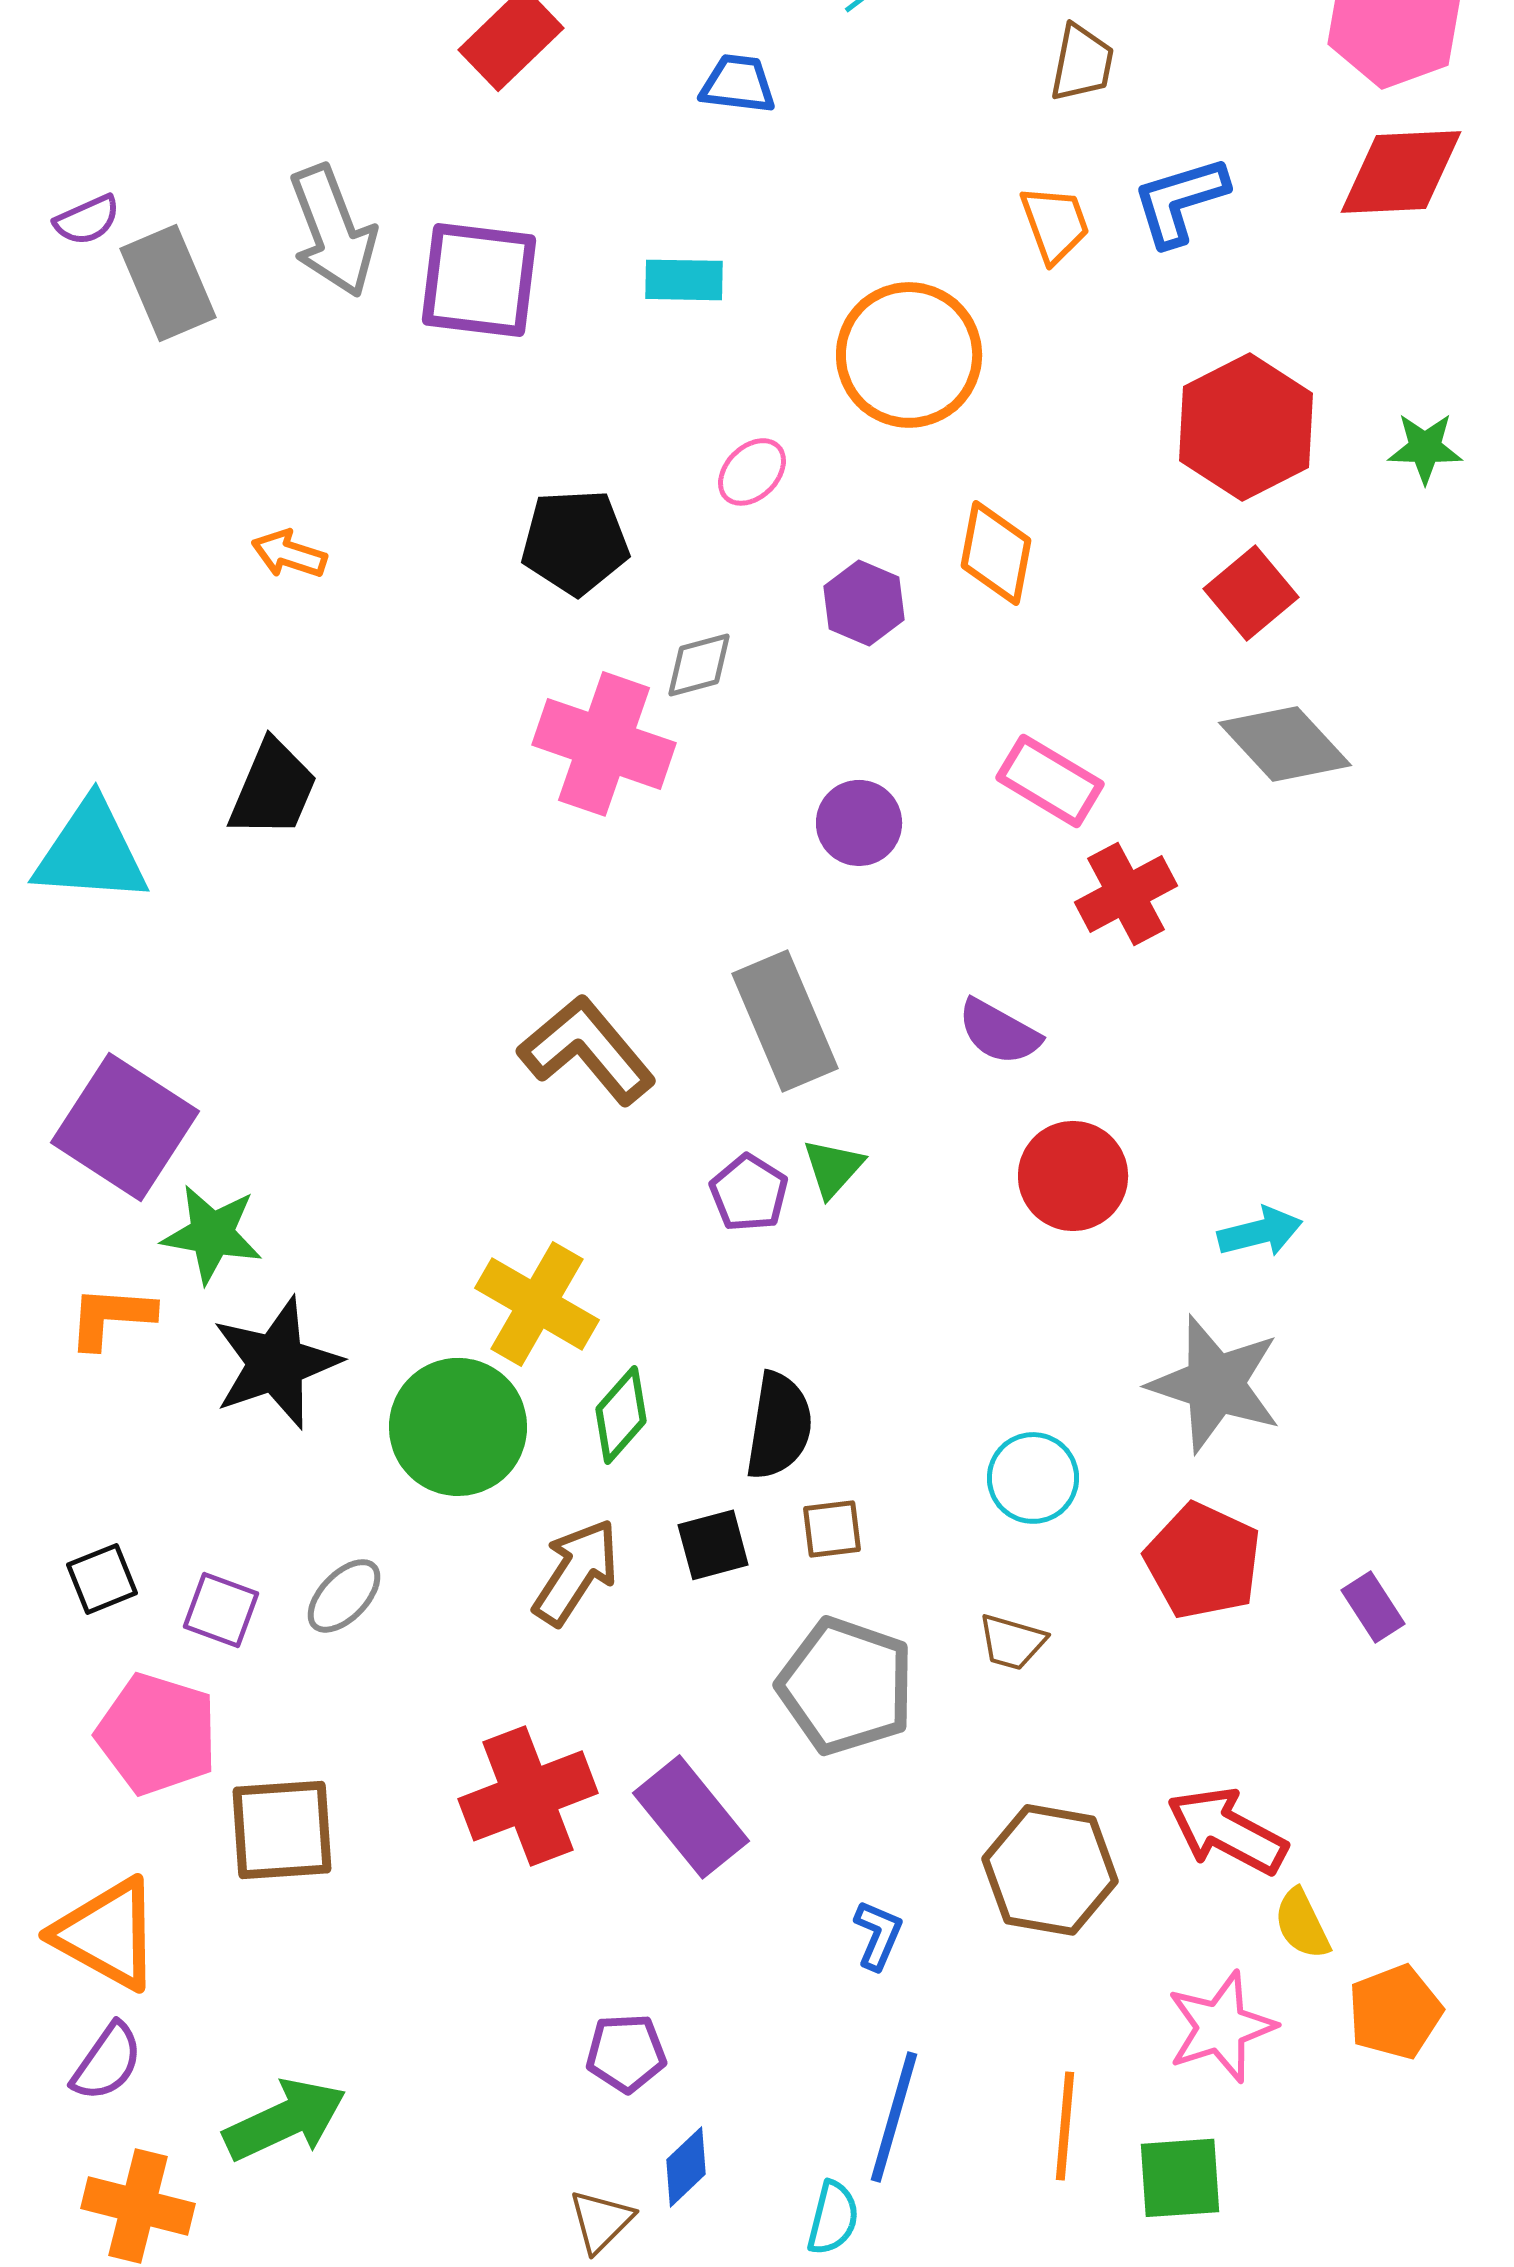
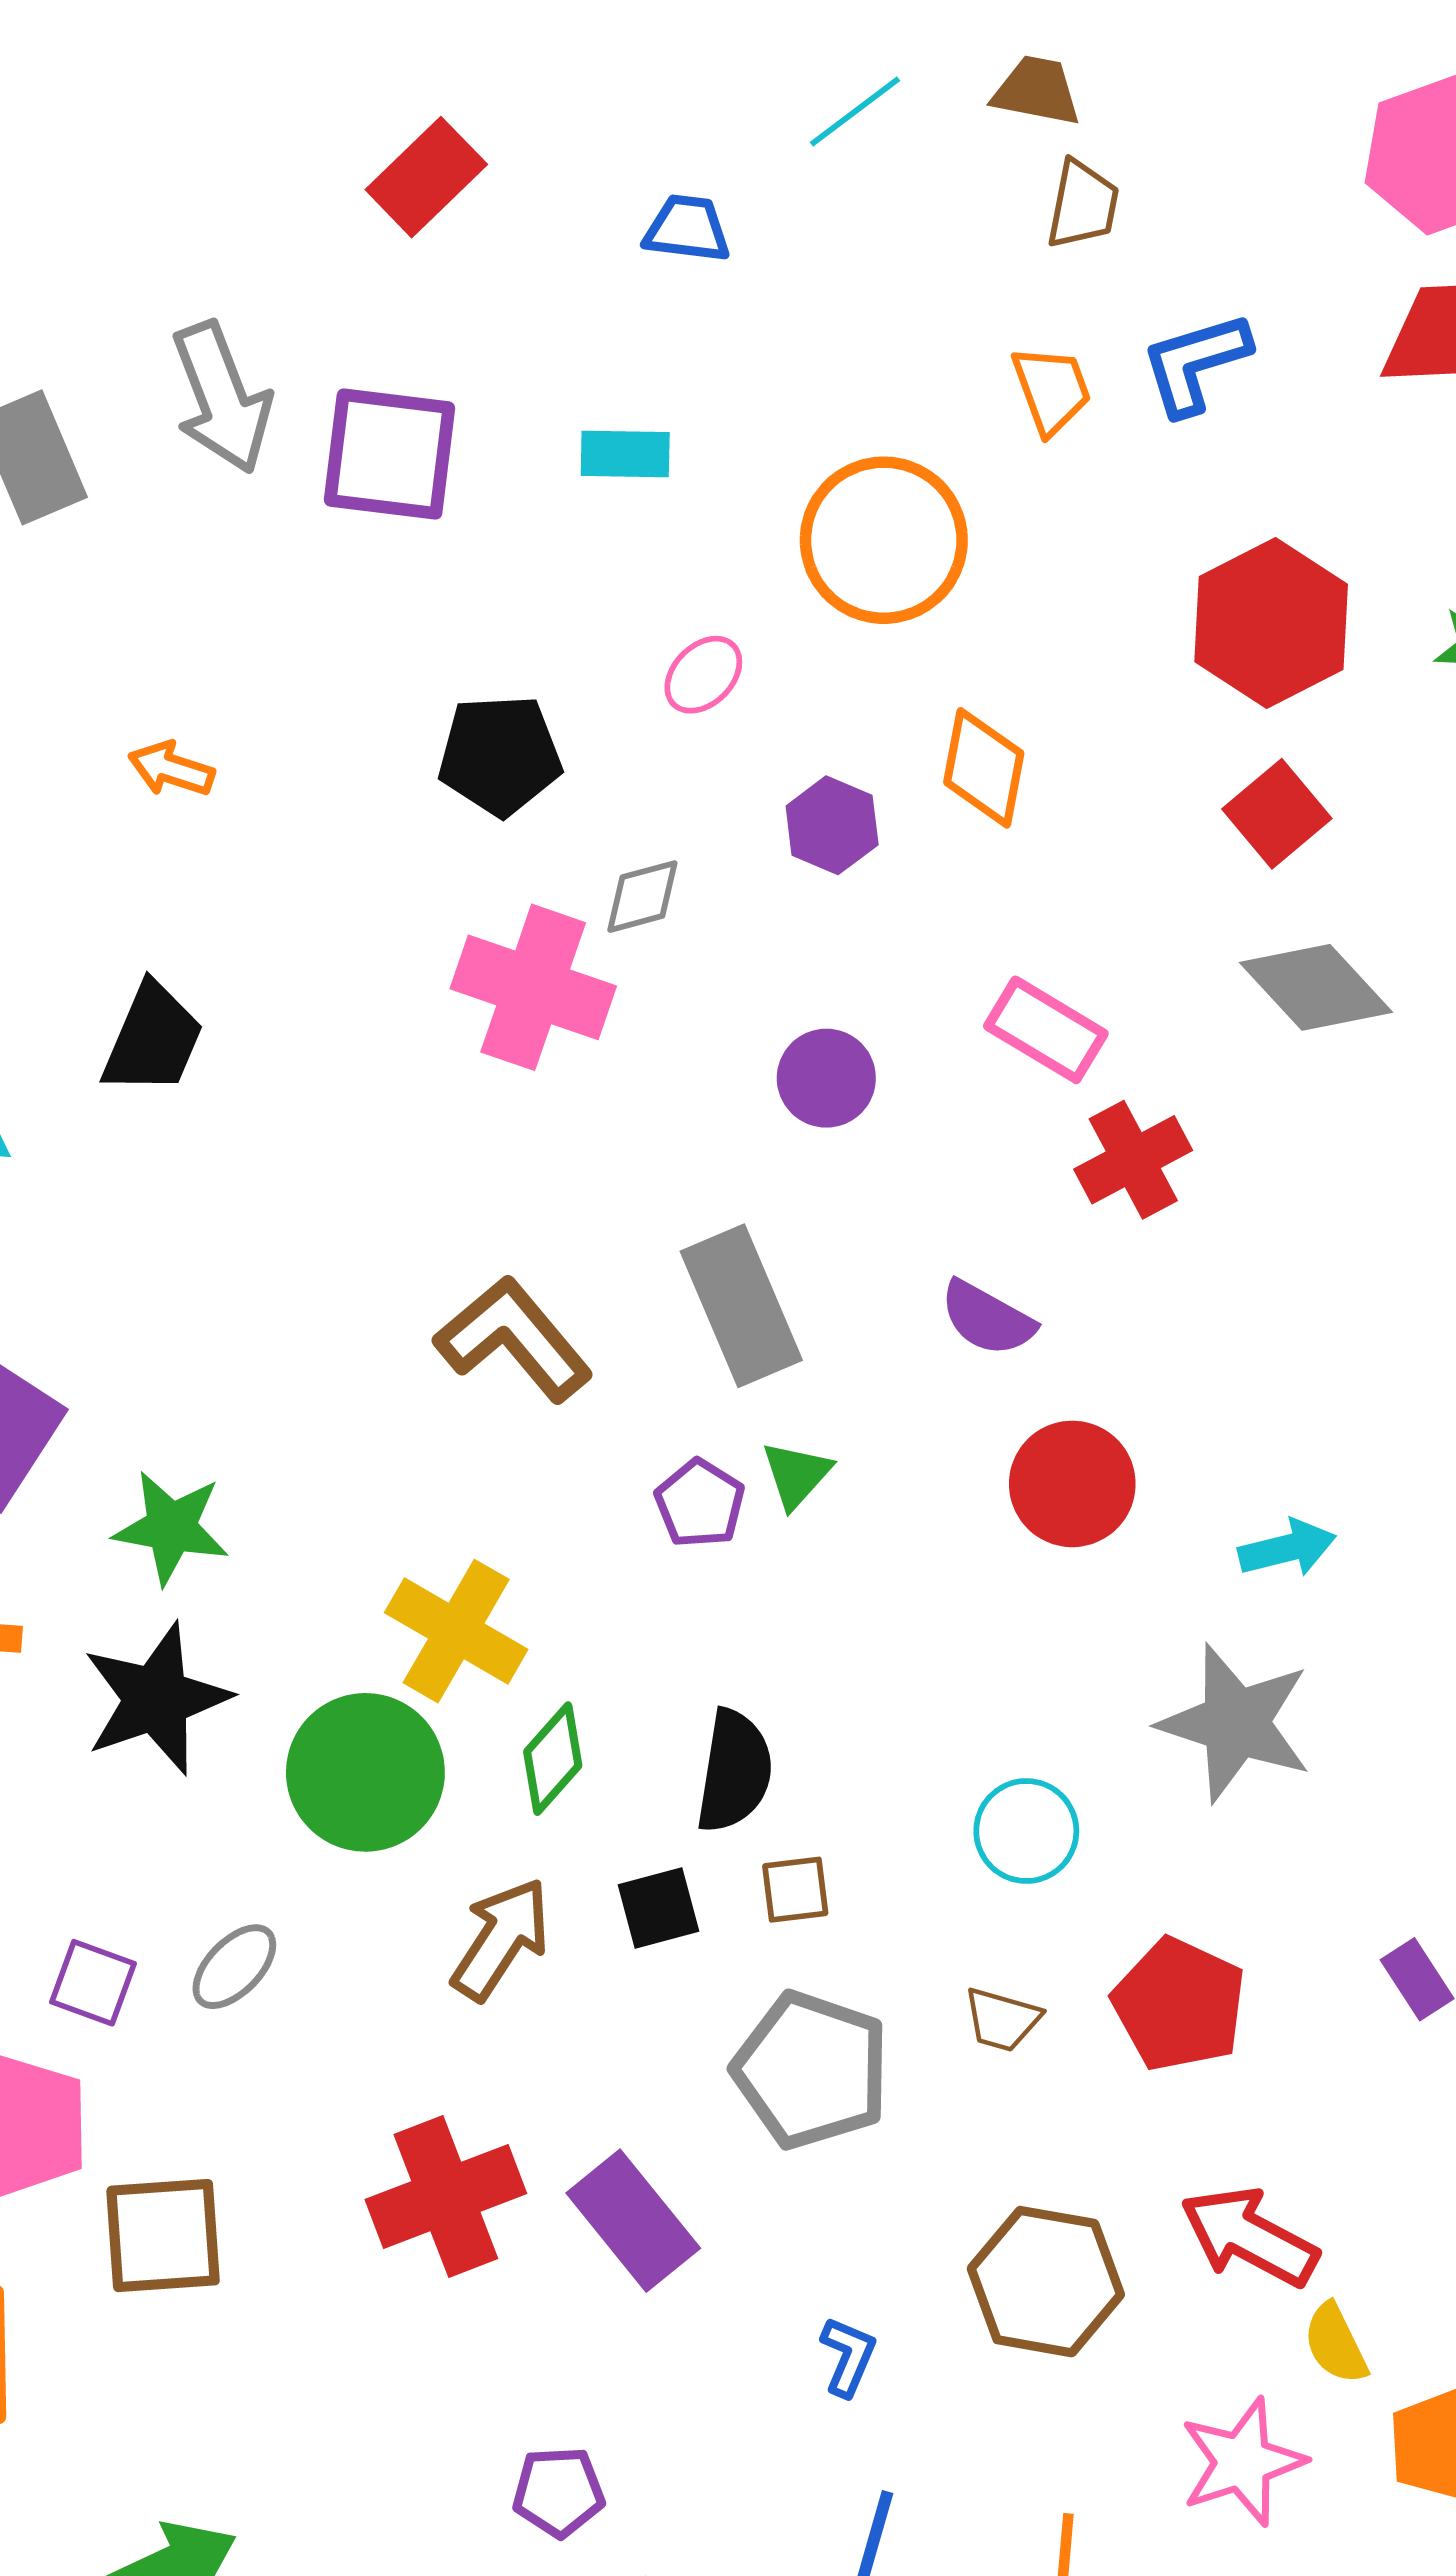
green star: (212, 1234) -> (171, 1528), moved
red pentagon: (1203, 1561) -> (1179, 2005), moved

